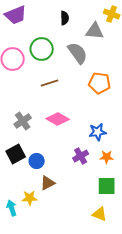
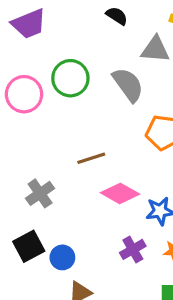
black semicircle: (65, 18) -> (117, 16), moved, turned -56
brown line: (50, 83) -> (91, 158), moved
pink diamond: (58, 119) -> (120, 193), moved

